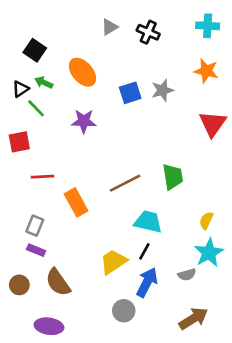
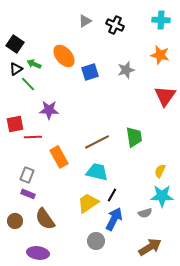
black square: (35, 50) -> (15, 44), moved
blue square: (130, 93) -> (90, 72), moved
purple star: (84, 121) -> (49, 110), moved
red square: (19, 142) -> (15, 124), moved
cyan trapezoid: (148, 222) -> (97, 172), moved
cyan star: (209, 253) -> (162, 196), turned 30

